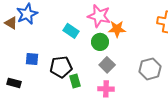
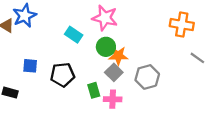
orange star: (117, 29) -> (118, 56), moved
gray hexagon: (150, 69) -> (147, 77), moved
green rectangle: (75, 81) -> (94, 90), moved

